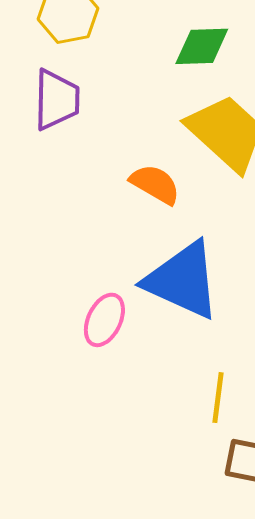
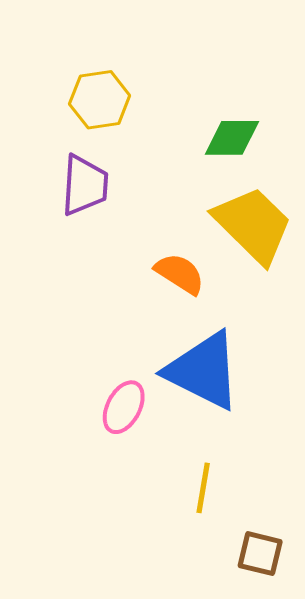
yellow line: (218, 398) -> (203, 488), moved

